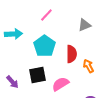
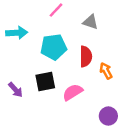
gray triangle: (84, 25) -> (90, 22), moved, turned 40
cyan pentagon: (44, 46) -> (54, 47), turned 30

